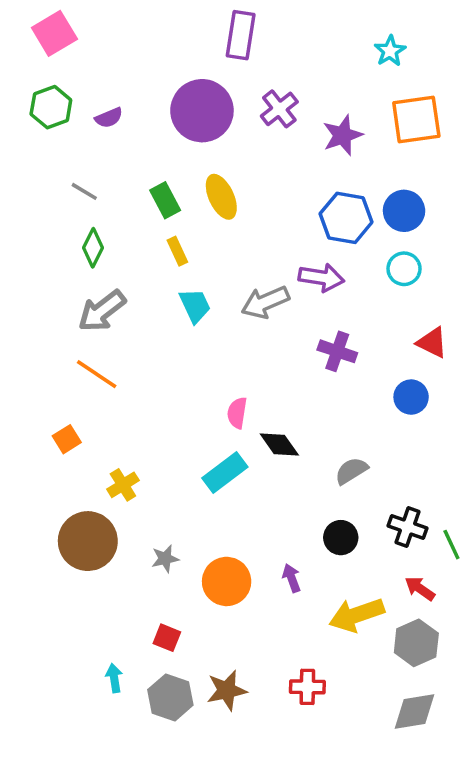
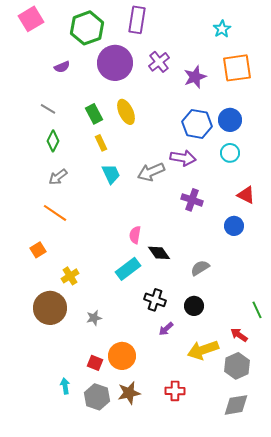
green hexagon: (51, 107) -> (87, 28), moved, size x1.4
gray arrow: (102, 311) -> (58, 177), size x0.7
black cross: (408, 527) -> (155, 300), moved
purple arrow: (292, 578) -> (166, 329), turned -112
orange circle: (227, 581) -> (122, 356), moved

